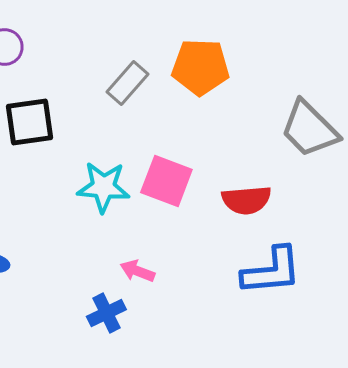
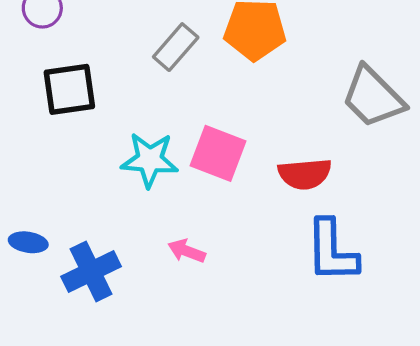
blue L-shape: (271, 271) -> (332, 251), turned 94
blue cross: (106, 313) -> (91, 272), moved, size x1.4

